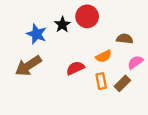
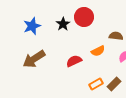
blue star: (37, 34) -> (32, 26), moved, turned 30
orange rectangle: (101, 81) -> (96, 84), moved, turned 72
brown rectangle: (122, 83) -> (114, 84), moved

